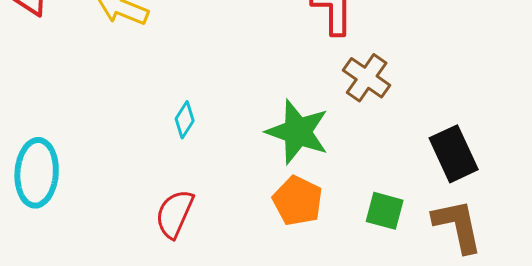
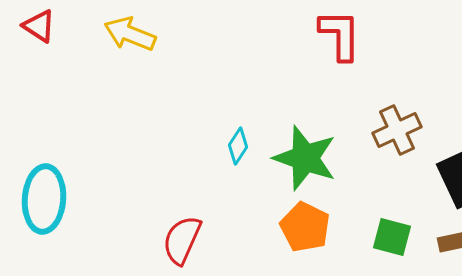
brown cross: (367, 78) -> (397, 130), moved, turned 30
cyan diamond: (185, 120) -> (238, 146), moved

